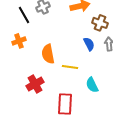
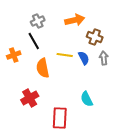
black line: (24, 15) -> (34, 41), moved
yellow line: (70, 67) -> (65, 55), moved

